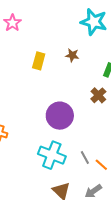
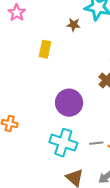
brown star: (72, 55) -> (74, 25), moved
gray line: (85, 157) -> (96, 143), turned -64

